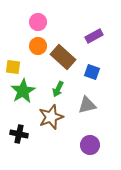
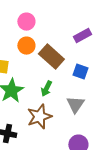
gray triangle: (87, 105) -> (75, 105), turned -42

